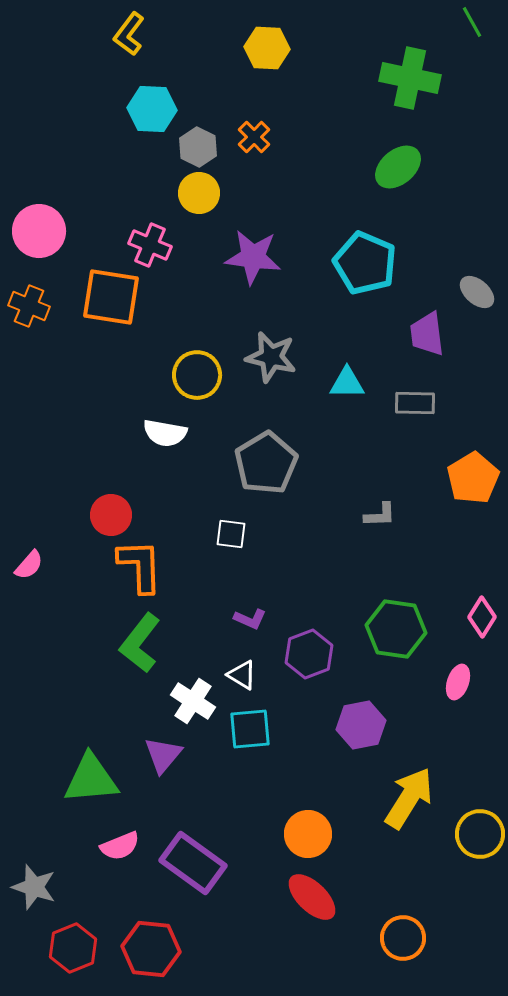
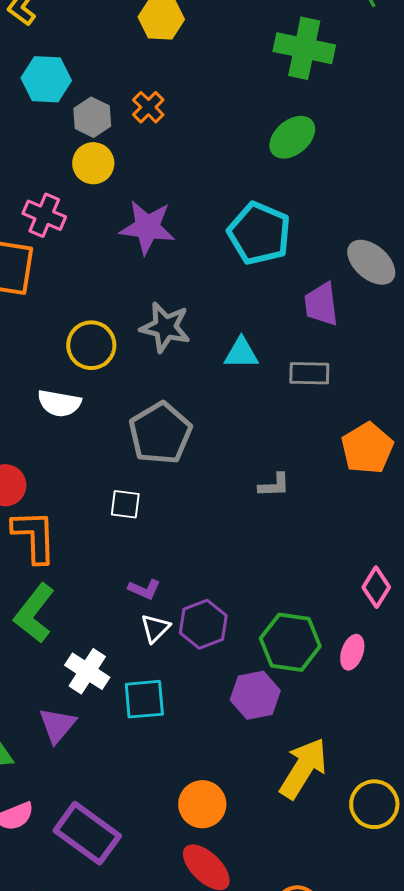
gray ellipse: (477, 292) -> (371, 262), size x1.4
green hexagon: (396, 629) -> (290, 642), moved
white triangle: (242, 675) -> (155, 628), moved, turned 44

